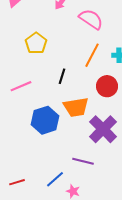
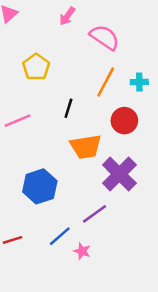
blue hexagon: (45, 120) -> (40, 186), moved
purple line: (83, 161) -> (95, 214), turned -50

